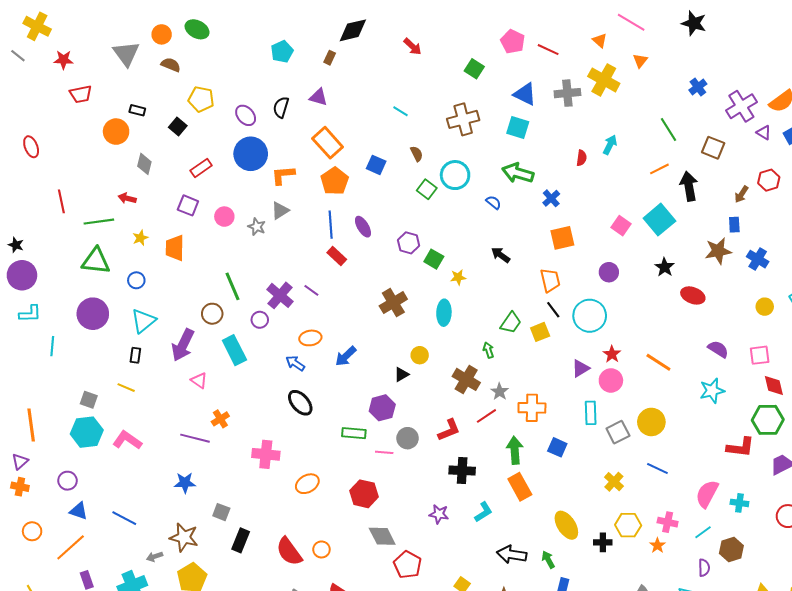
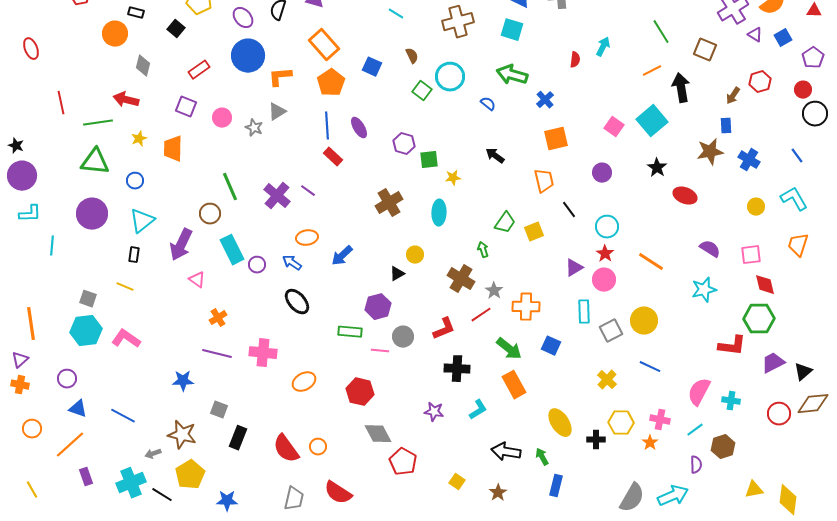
red arrow: (127, 198) -> (126, 100), size x1.4
green square: (434, 259) -> (429, 160), turned -36
black line: (553, 310) -> (569, 210), moved
cyan circle: (590, 316) -> (607, 227), moved, size x0.7
purple circle: (260, 320) -> (257, 265), moved
purple line: (195, 438) -> (217, 354), moved
green arrow: (515, 450) -> (509, 349), turned 132

